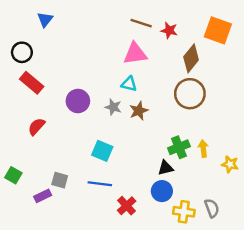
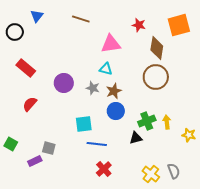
brown line: (141, 23) -> (81, 19), moved
orange square: (218, 30) -> (179, 25), turned -35
black circle: (22, 52) -> (15, 32), moved
brown diamond: (191, 58) -> (157, 48), turned -30
cyan square: (102, 151) -> (84, 124), turned -30
blue line: (100, 184) -> (97, 144), moved
blue circle: (162, 191) -> (116, 111), moved
yellow cross: (184, 212) -> (151, 174), turned 30

